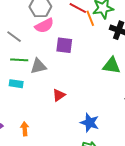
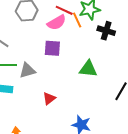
pink semicircle: (44, 26) -> (57, 22), moved
green triangle: (112, 66) -> (88, 69), moved

